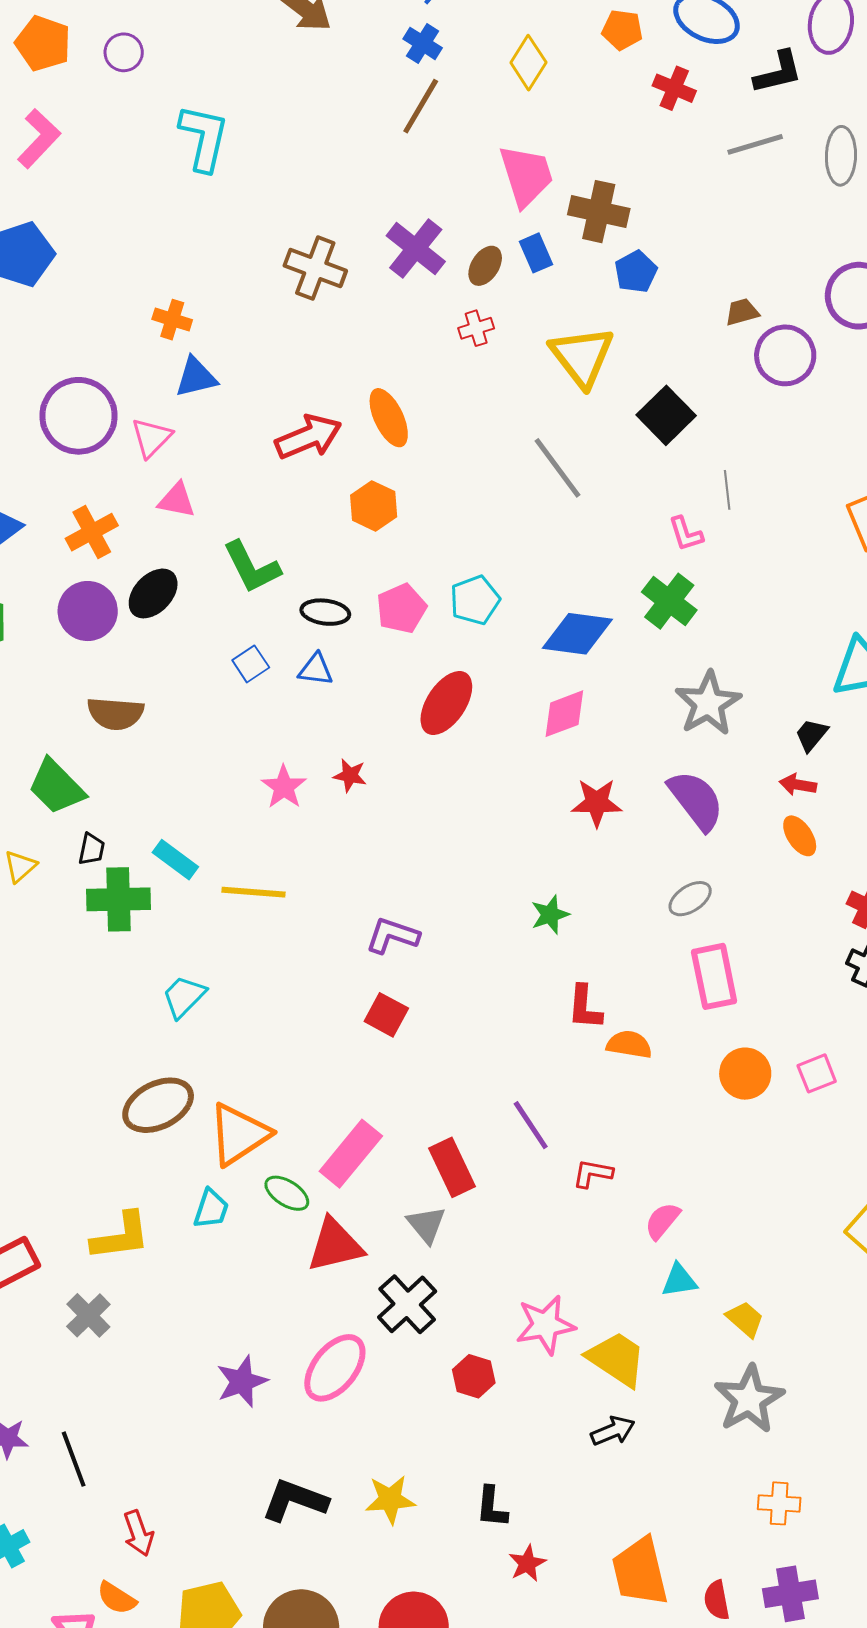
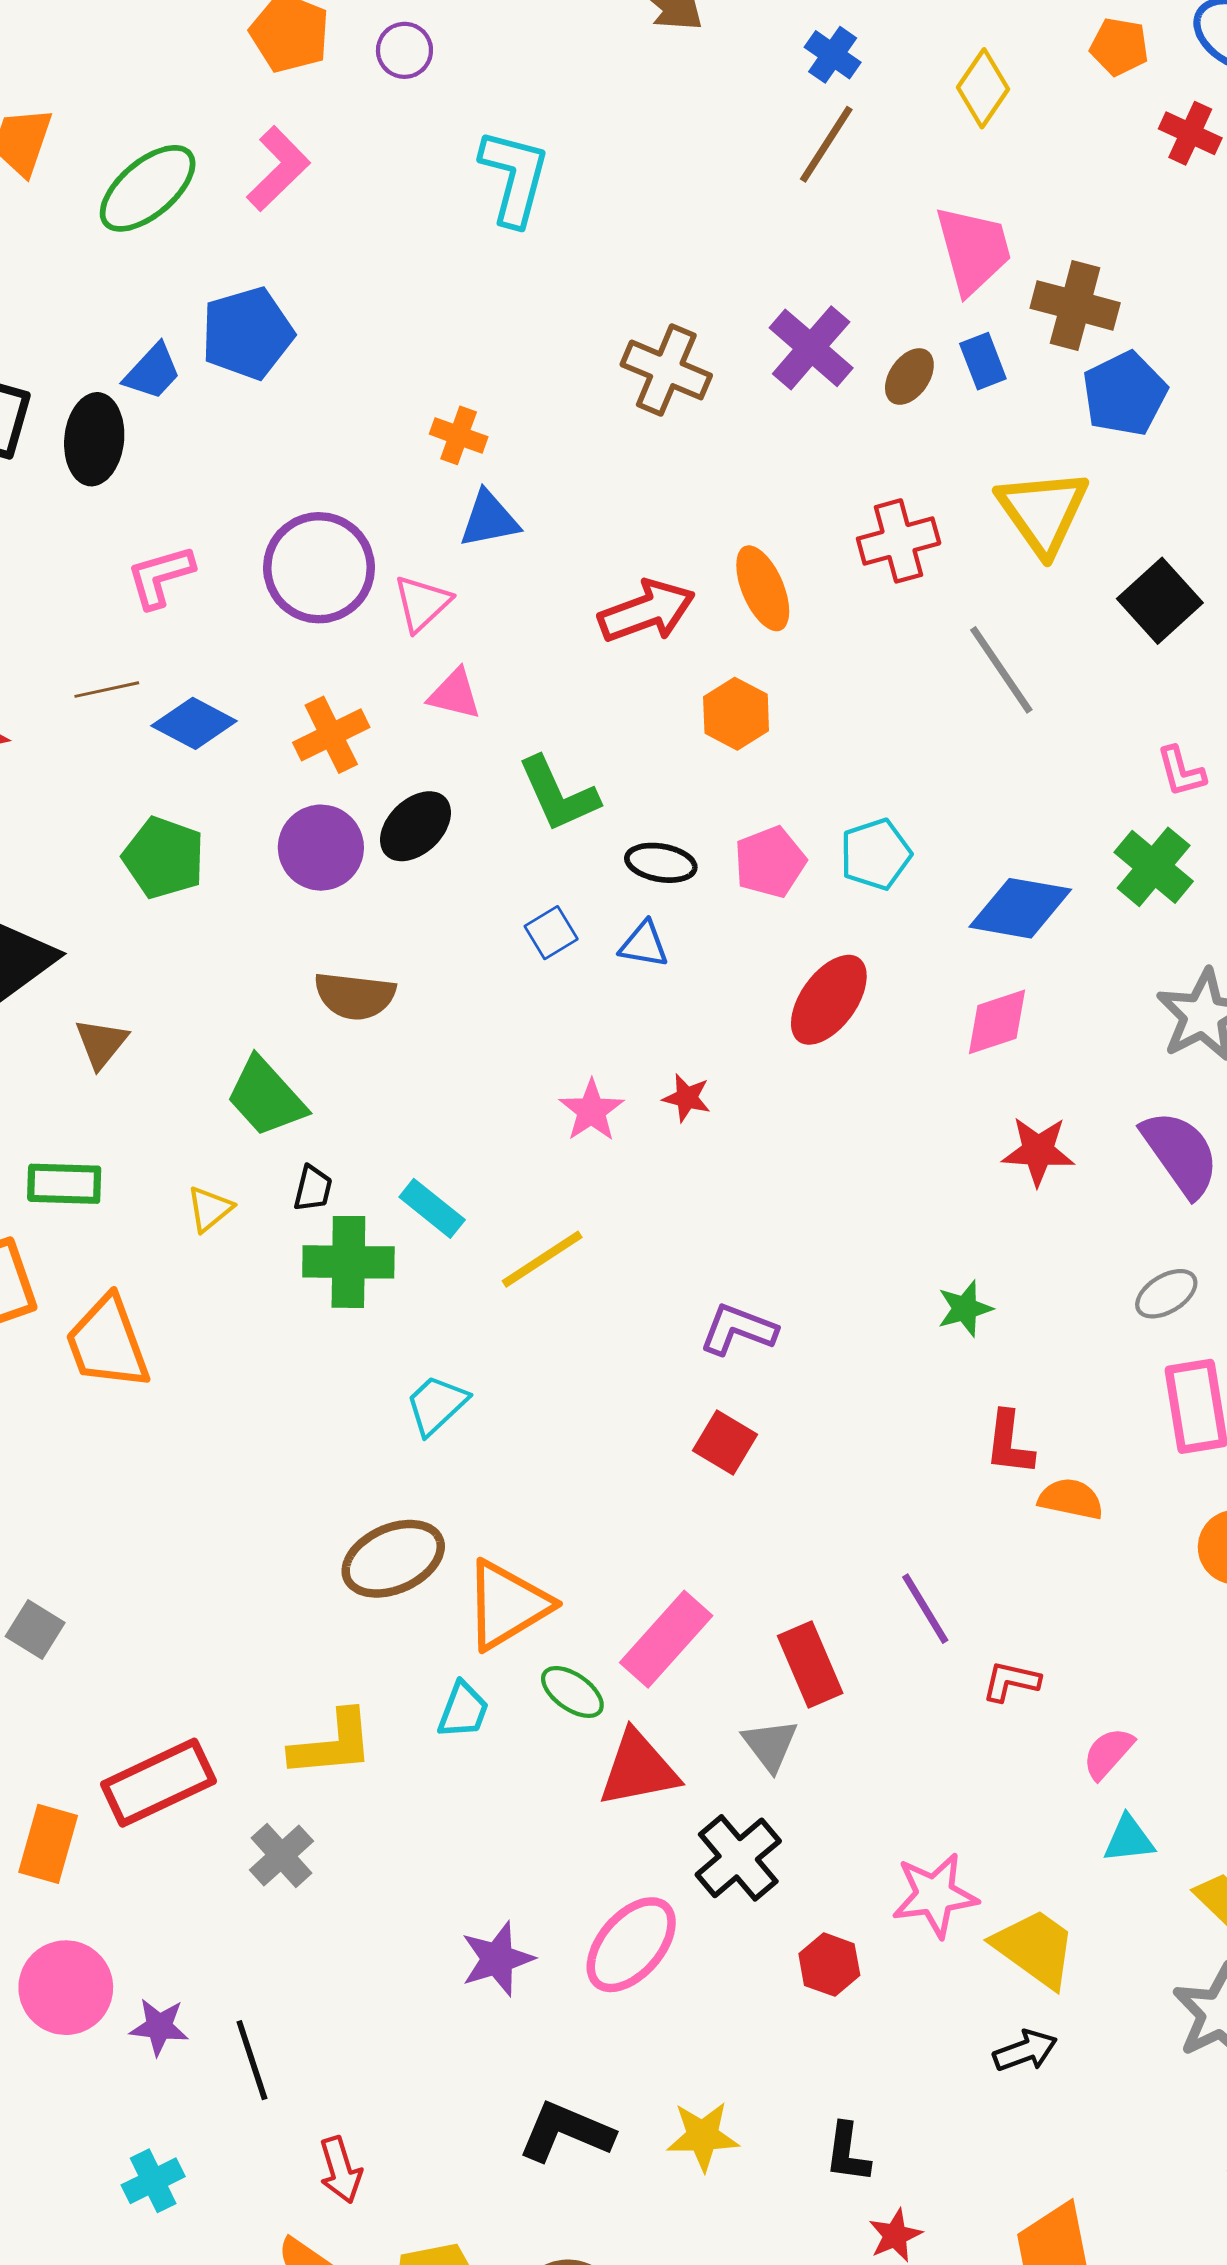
blue pentagon: (636, 272) -> (1125, 394), size x1.4
red cross: (476, 328) -> (899, 541), moved, size x1.6
yellow line: (254, 892) -> (542, 1259), turned -40

